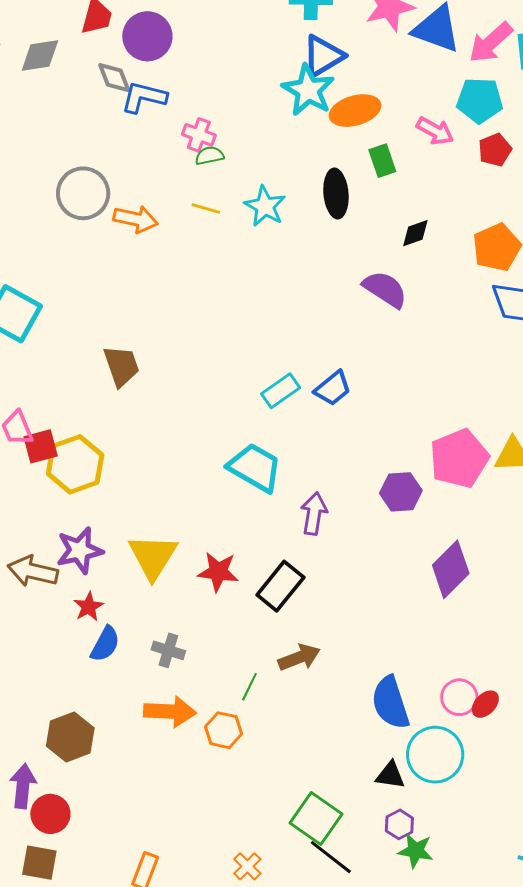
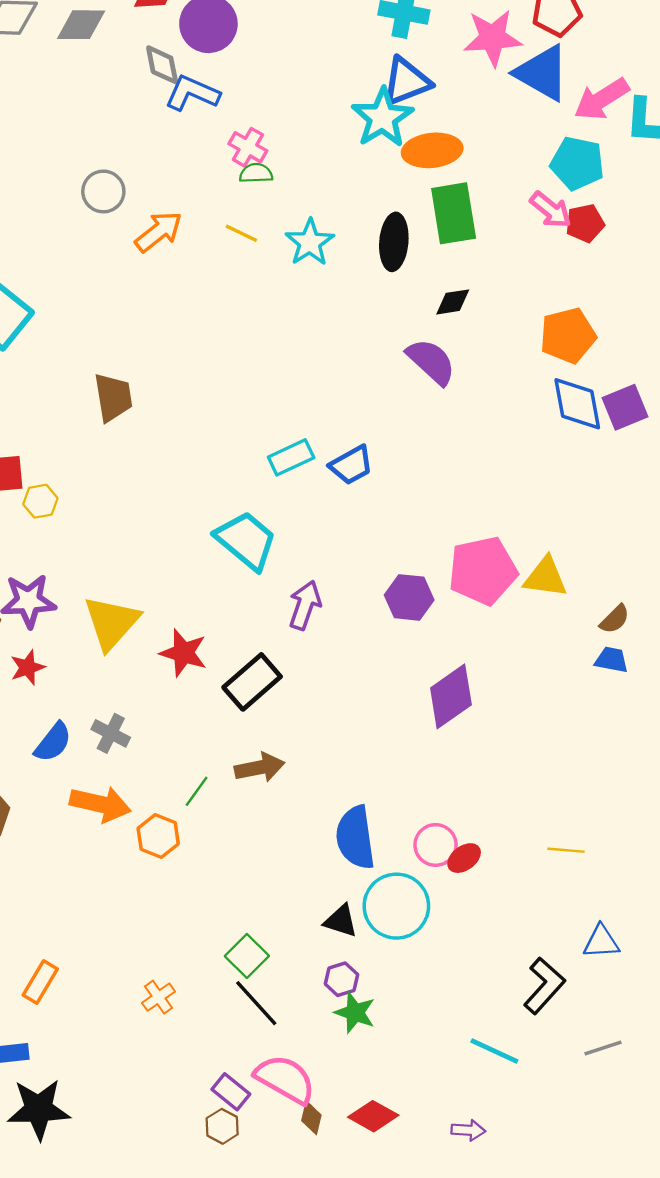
pink arrow: (435, 131) -> (551, 210), moved
green rectangle: (382, 161) -> (454, 213), size x1.6
gray circle: (83, 193) -> (103, 191), size x0.7
orange arrow: (136, 219) -> (159, 232), turned -60
black diamond: (415, 233) -> (453, 302), moved
yellow hexagon: (75, 464) -> (40, 501), size x0.5
blue semicircle: (105, 644) -> (53, 742), moved
green square: (316, 819) -> (247, 956), size x0.7

